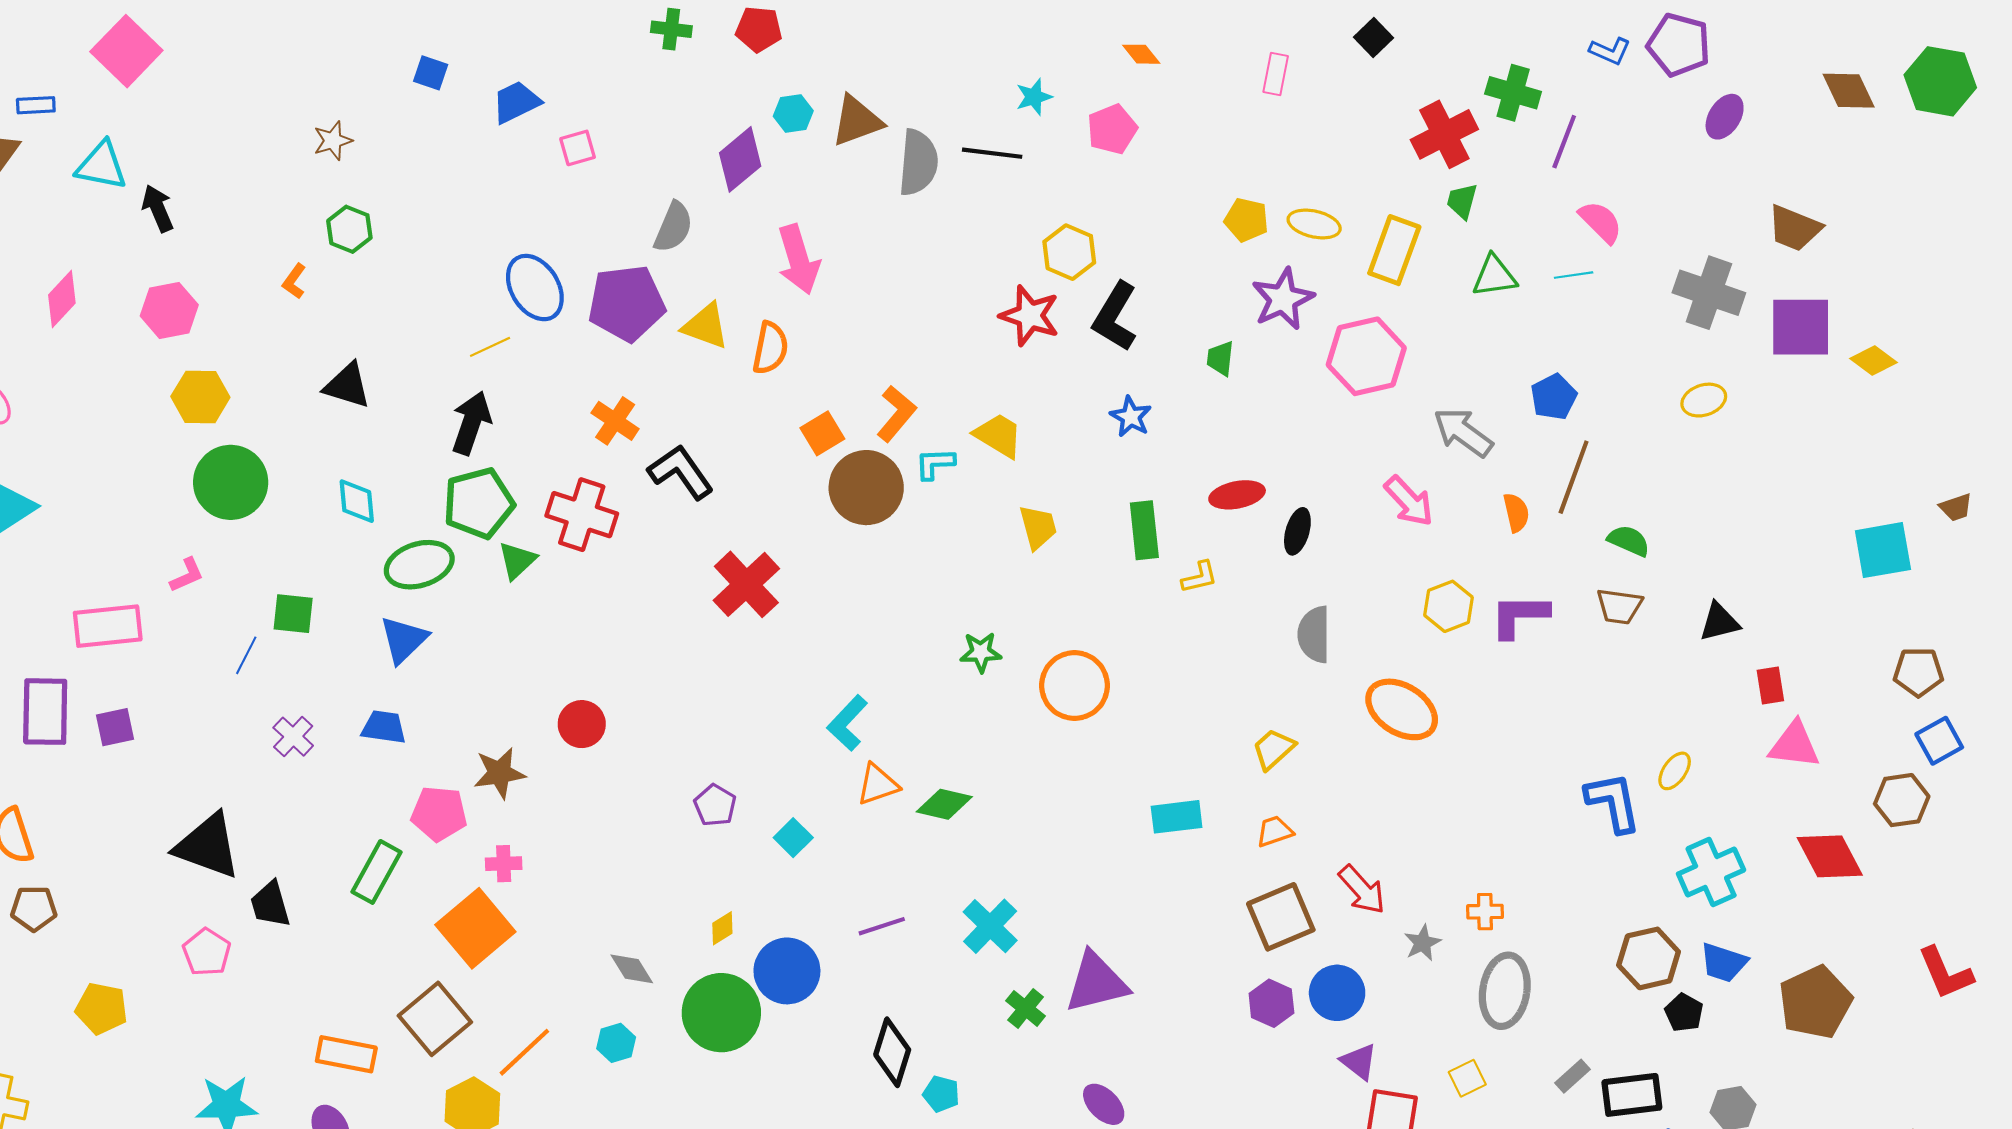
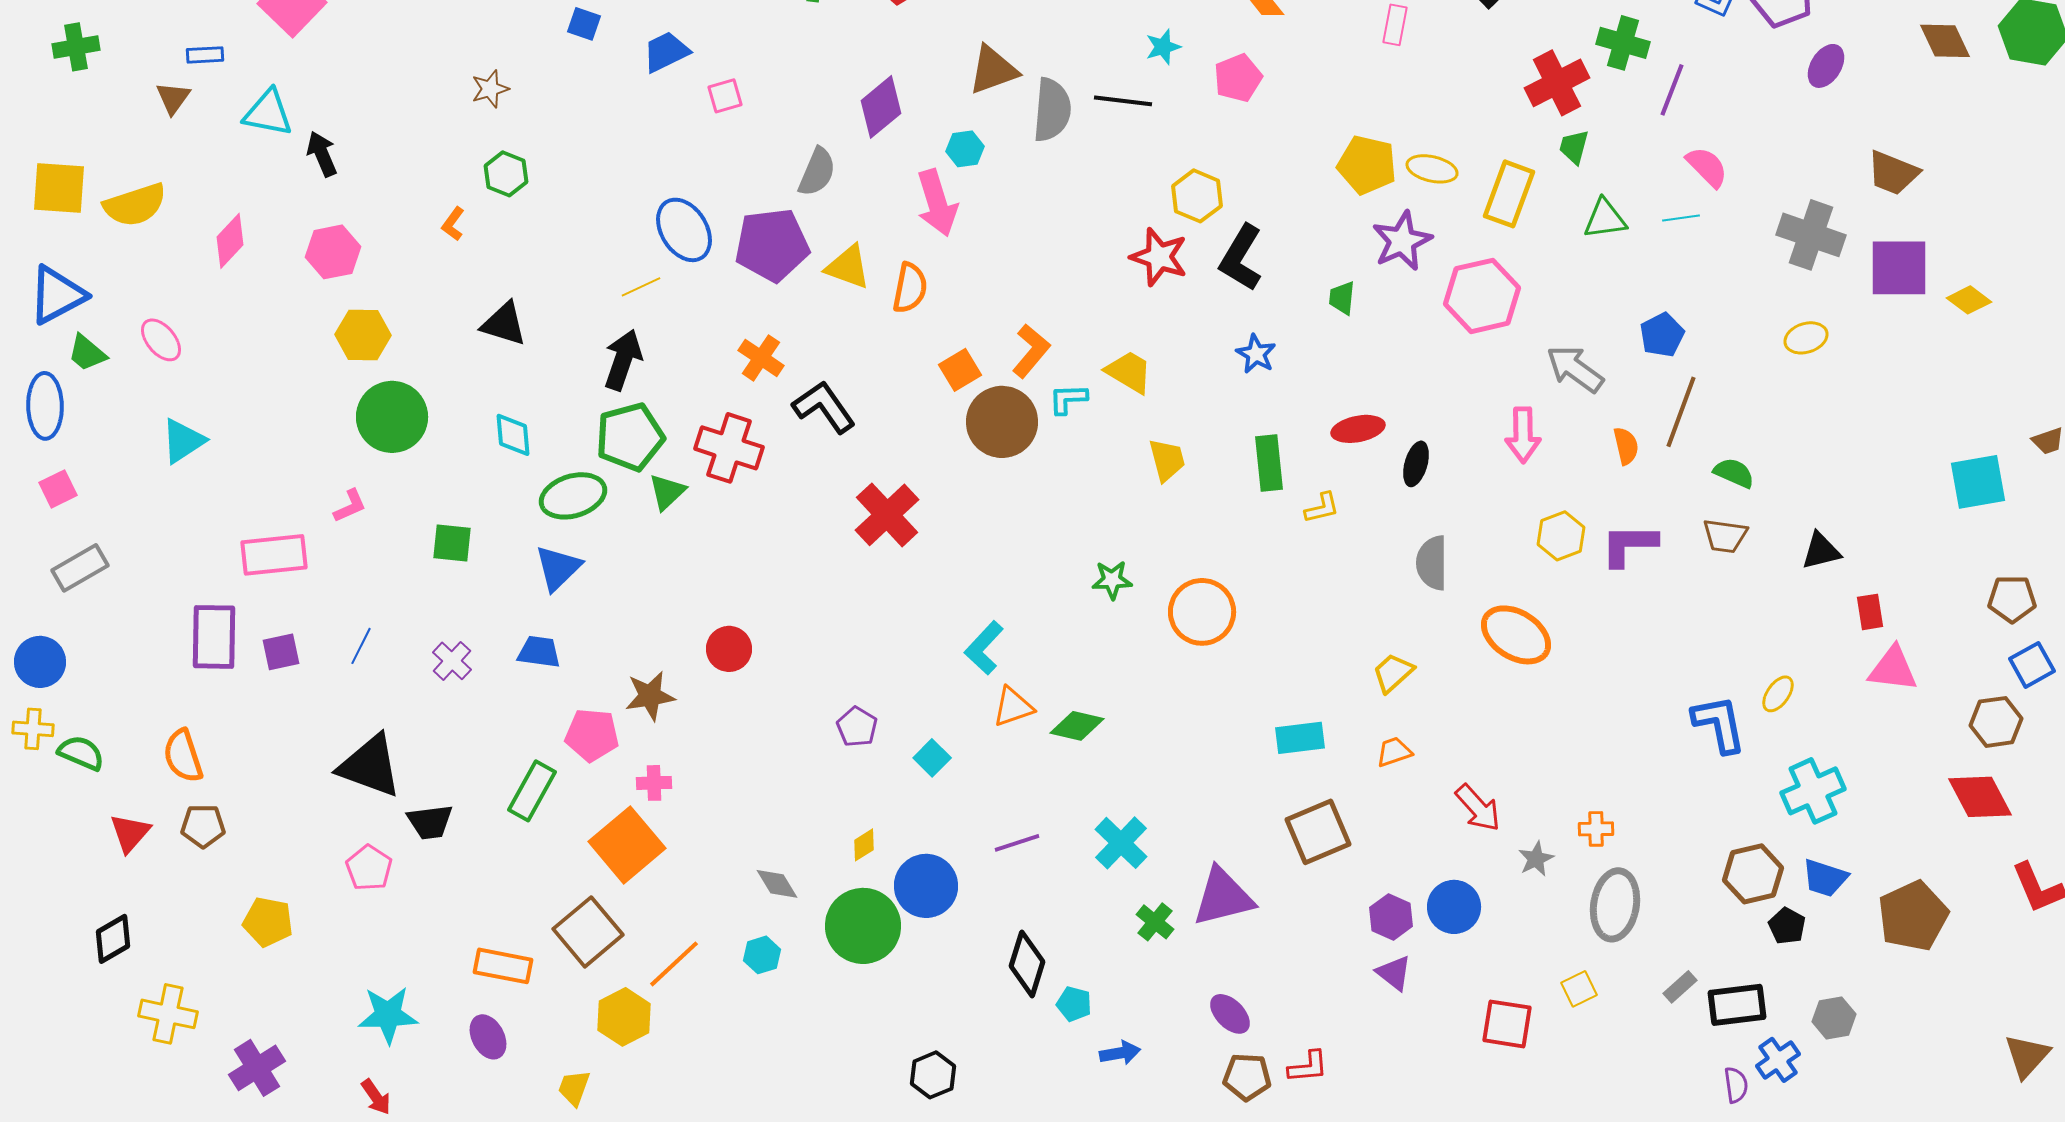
cyan hexagon: (793, 114) -> (965, 149), moved
yellow pentagon: (1246, 220) -> (1367, 165), size x1.4
pink arrow: (1409, 501) -> (1523, 435), turned 42
blue line: (246, 655) -> (361, 646), moved
red diamond: (1830, 856) -> (1980, 797), moved
black trapezoid: (270, 904) -> (430, 822), turned -81
brown square: (1281, 917) -> (1318, 832), moved
purple triangle: (1359, 1062) -> (1394, 973), moved

